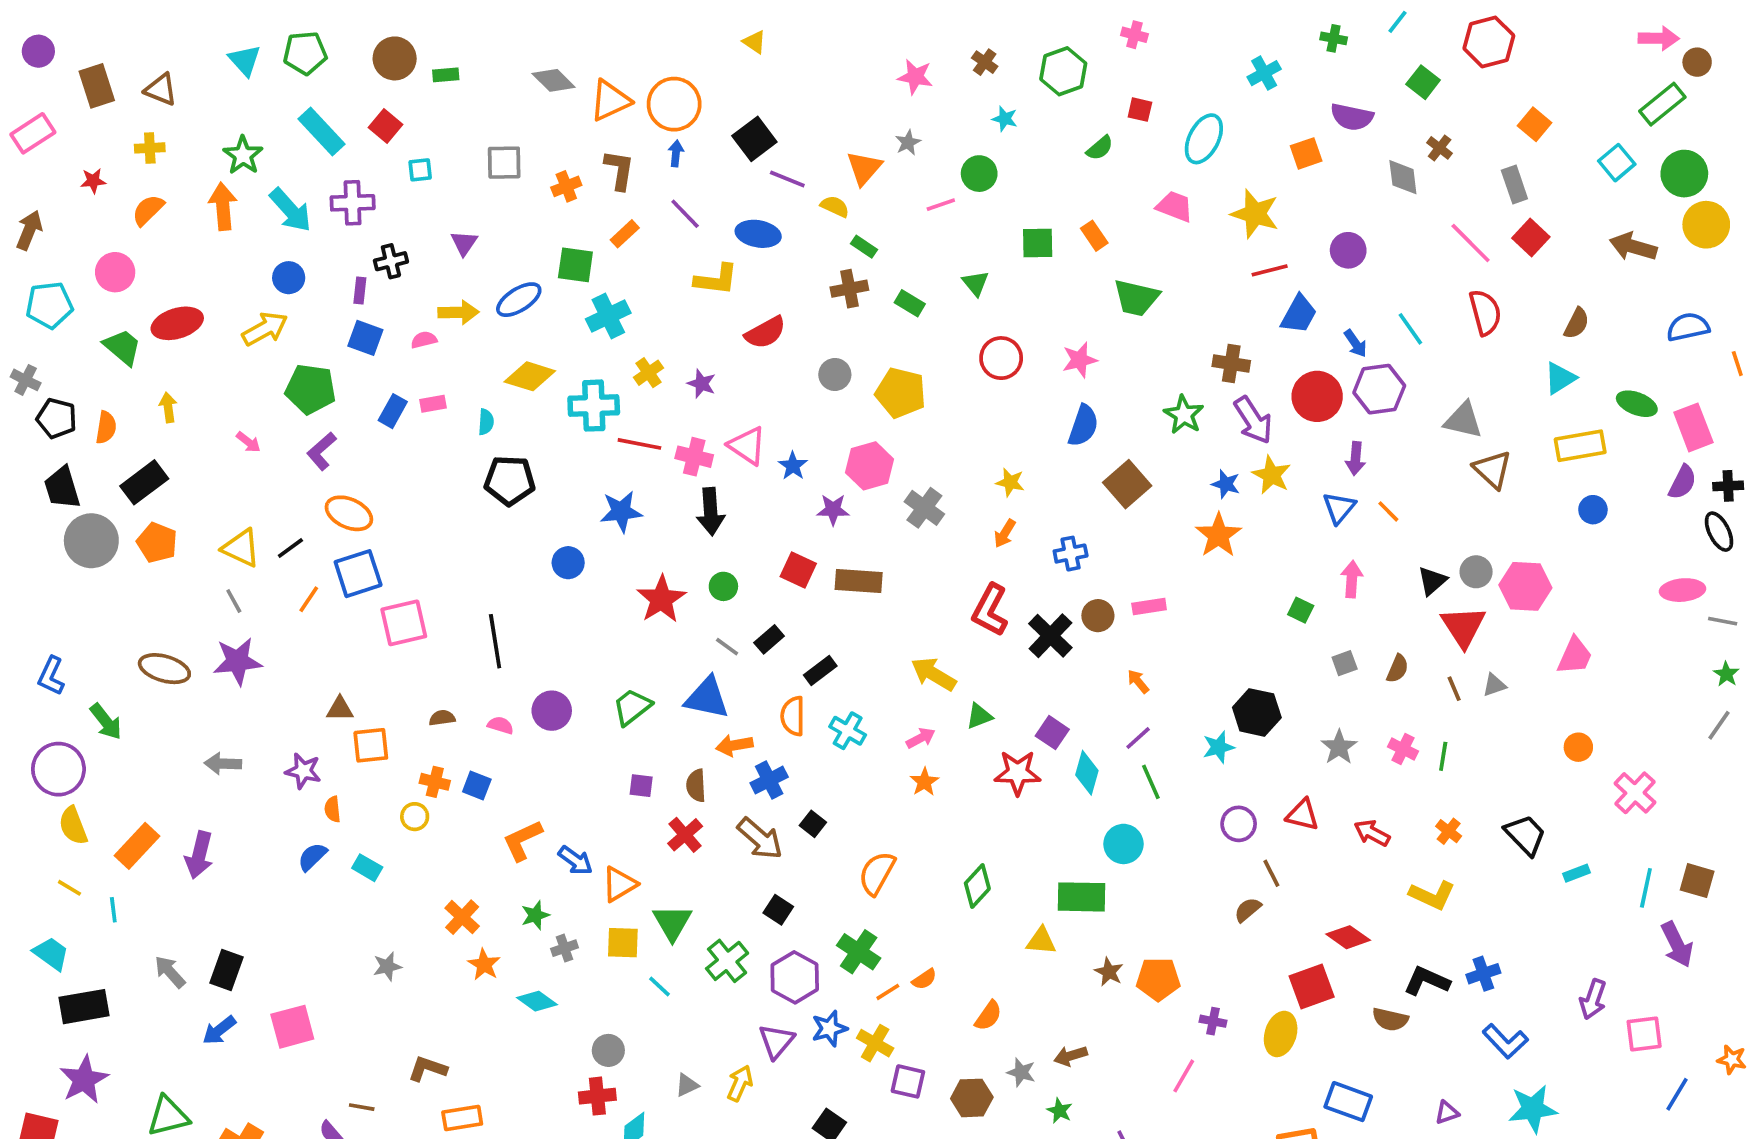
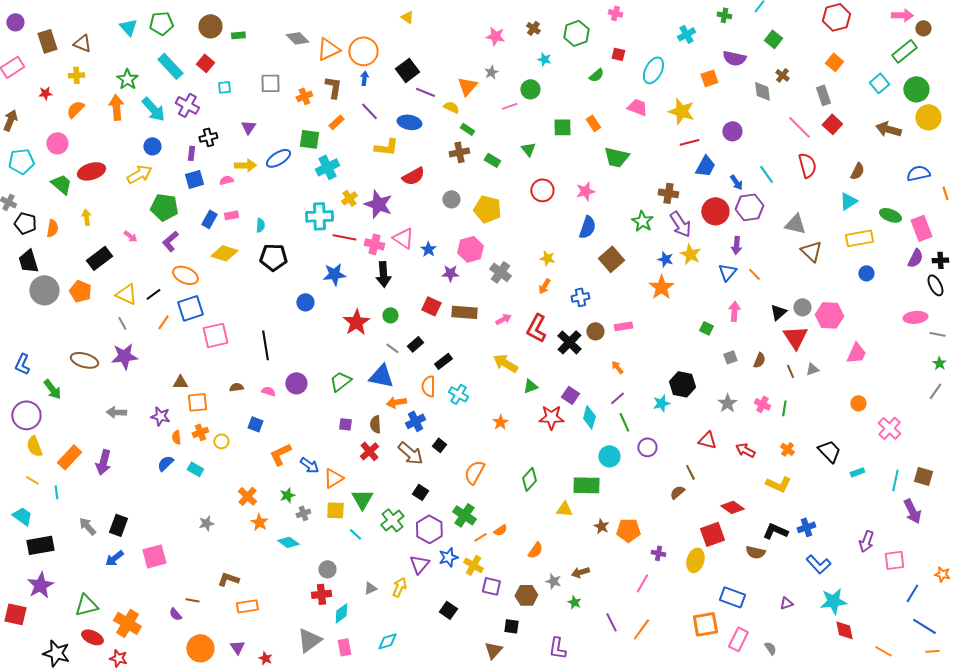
red hexagon: (1489, 42) -> (836, 17), moved
purple cross: (353, 203) -> (187, 105), turned 30
blue square: (365, 338) -> (194, 179), turned -36
yellow diamond: (530, 376) -> (224, 253), moved
purple star: (701, 384) -> (378, 204), size x1.8
black rectangle: (144, 482) -> (99, 258), moved
pink arrow: (921, 738) -> (503, 319), moved
orange cross: (435, 782) -> (200, 432), moved, turned -35
purple circle: (1239, 824) -> (647, 447), moved

